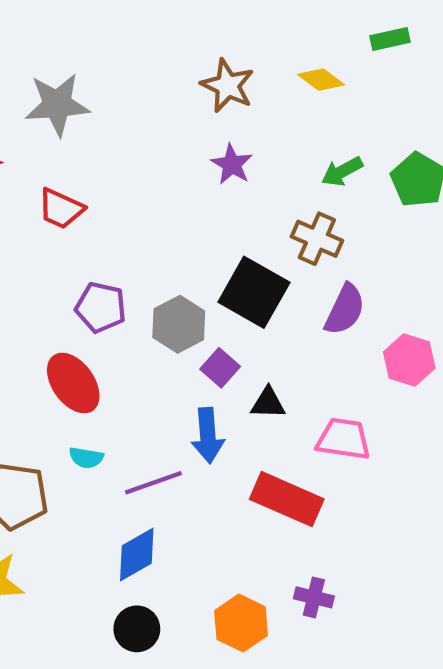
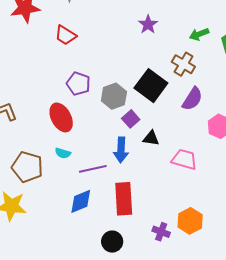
red rectangle: (287, 499) -> (124, 199), moved, turned 56
orange hexagon: (241, 623) -> (190, 221), moved
black circle: (137, 629) -> (112, 242), moved

